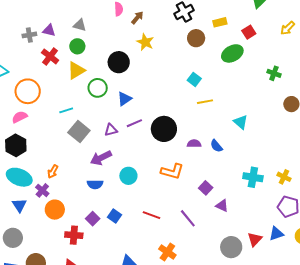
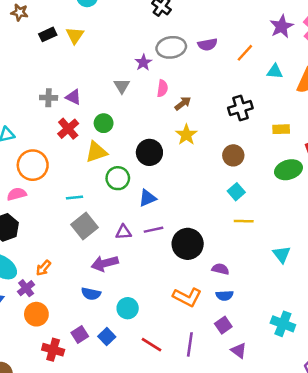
gray triangle: (80, 25) -> (122, 86), moved, turned 32
brown circle: (196, 38) -> (233, 155), moved
blue semicircle: (216, 146) -> (225, 296), moved, turned -64
cyan circle: (128, 176) -> (128, 308), moved
purple line: (188, 218) -> (190, 344), moved, turned 36

